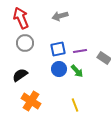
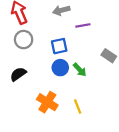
purple line: (80, 51) -> (83, 25), moved
orange cross: (31, 101) -> (47, 102), moved

